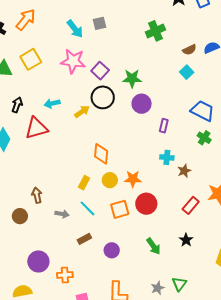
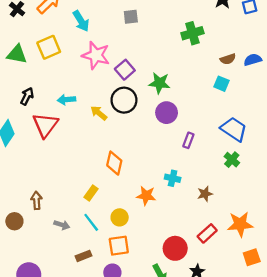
cyan arrow: (75, 29) -> (81, 21), moved
cyan square: (187, 72) -> (222, 84), turned -32
yellow arrow: (82, 112) -> (99, 113), turned -112
red triangle: (36, 128) -> (45, 125), turned -45
cyan cross: (167, 157) -> (173, 178), moved
yellow circle: (110, 180) -> (120, 217), moved
red circle: (146, 204) -> (175, 248), moved
orange square: (120, 209) -> (119, 246), moved

